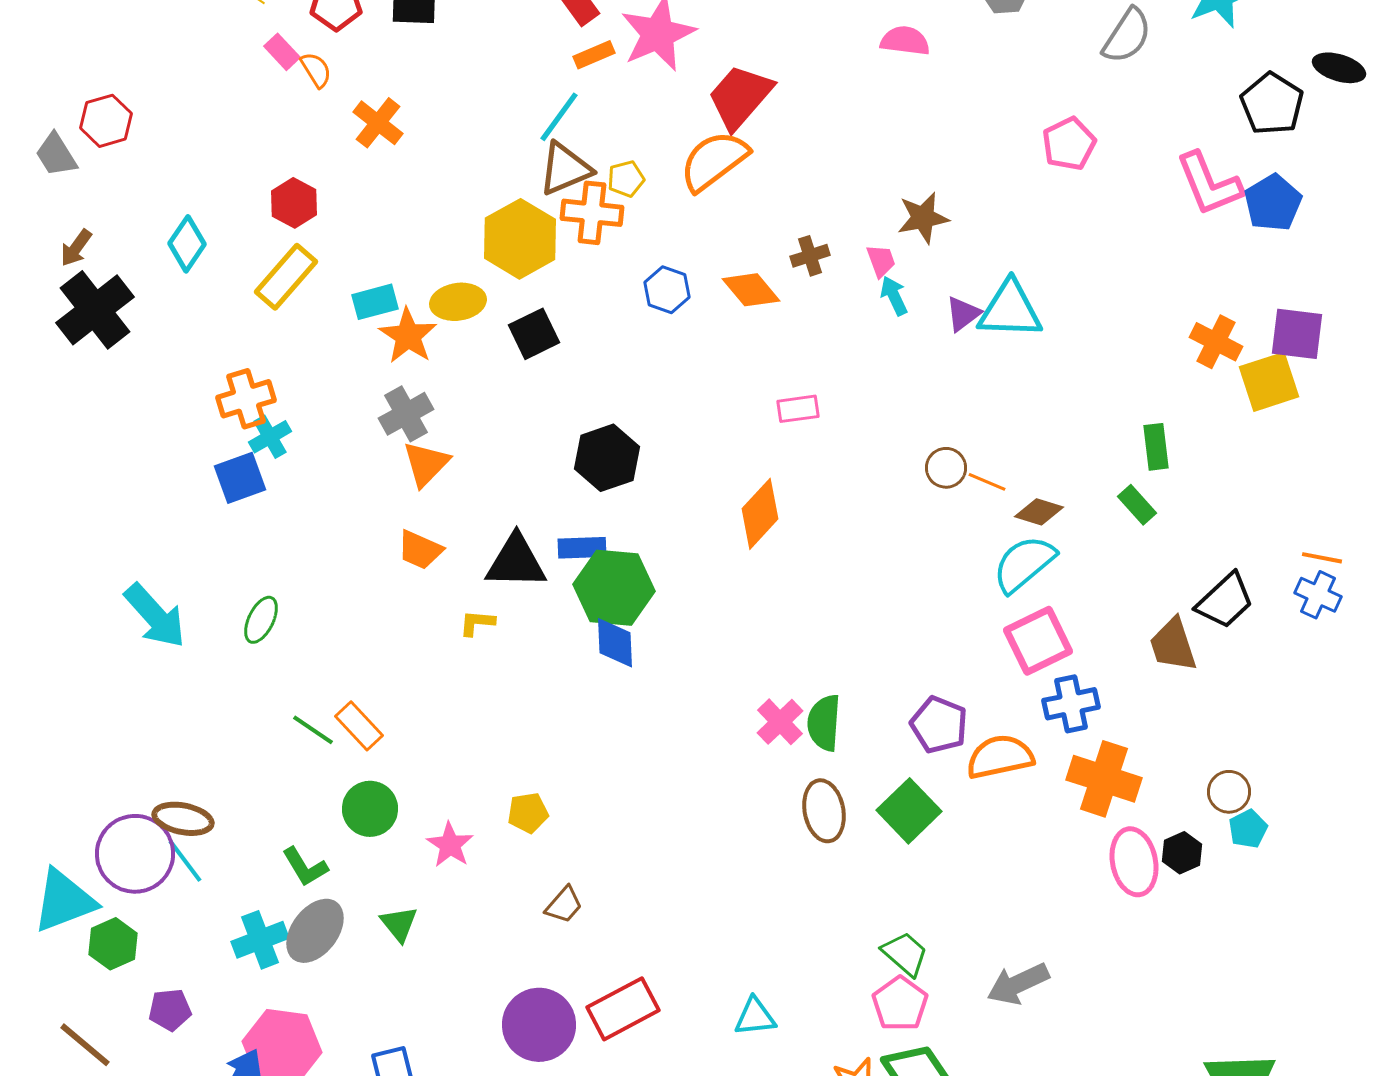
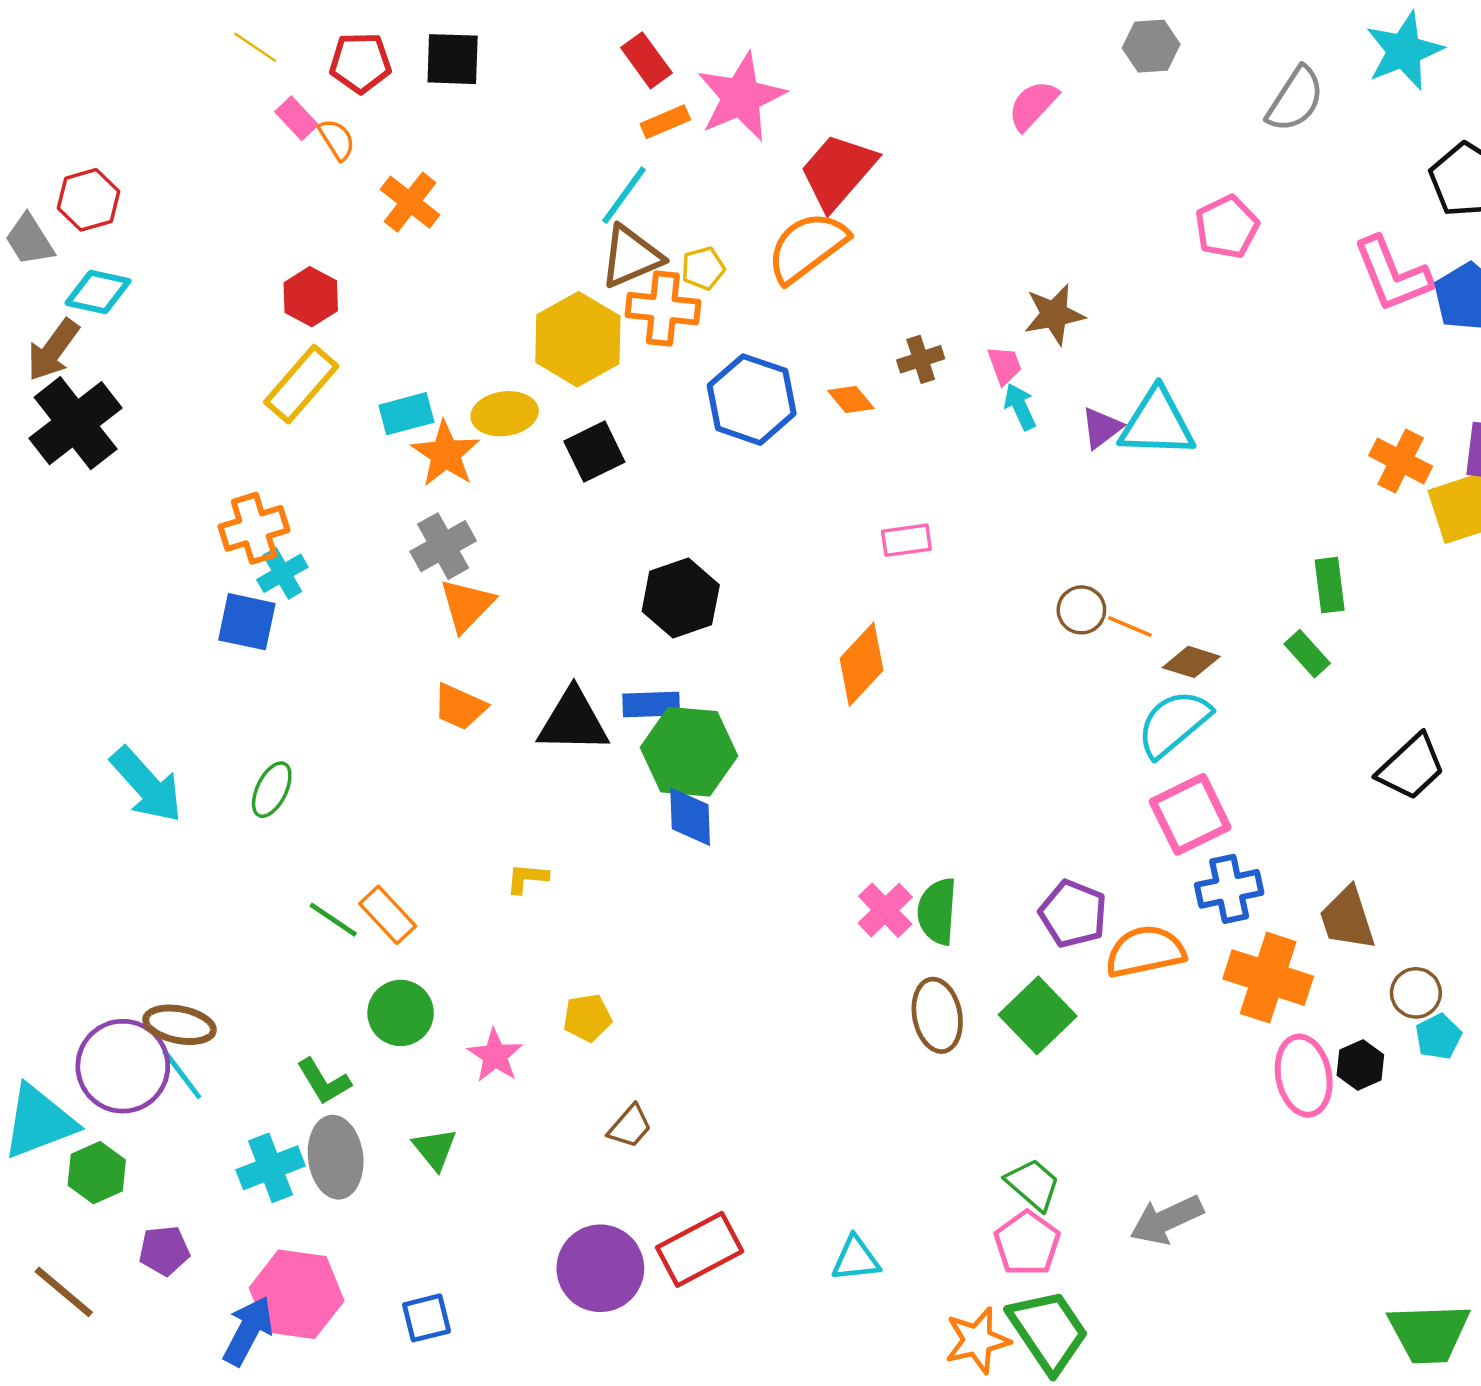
pink semicircle: (905, 41) -> (1033, 105), turned -54
cyan diamond: (187, 244) -> (98, 292), moved, turned 68
brown arrow: (76, 248) -> (53, 350), size x1.4
blue hexagon: (667, 290) -> (752, 400), size x1.6
orange diamond: (751, 290) -> (851, 400), size x0.7
blue square: (240, 478) -> (247, 622), turned 32
yellow L-shape: (477, 623) -> (527, 878), moved
brown trapezoid: (1173, 645) -> (1347, 918), moved
gray ellipse: (315, 931) -> (336, 1157), turned -44

